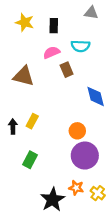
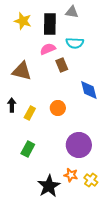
gray triangle: (91, 13) -> (72, 12), moved
black rectangle: (54, 26) -> (50, 24), size x1.5
black arrow: (13, 127) -> (12, 105), moved
orange circle: (77, 131) -> (58, 108), moved

